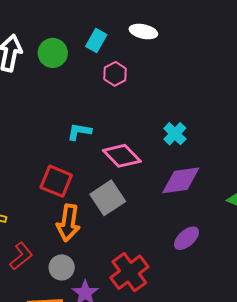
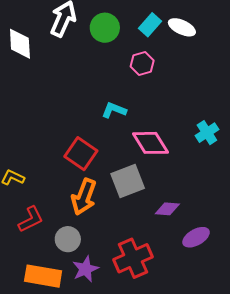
white ellipse: (143, 32) -> (182, 27), moved
pink hexagon: (115, 74) -> (142, 63), moved
purple diamond: (181, 180) -> (167, 209), moved, size x0.6

